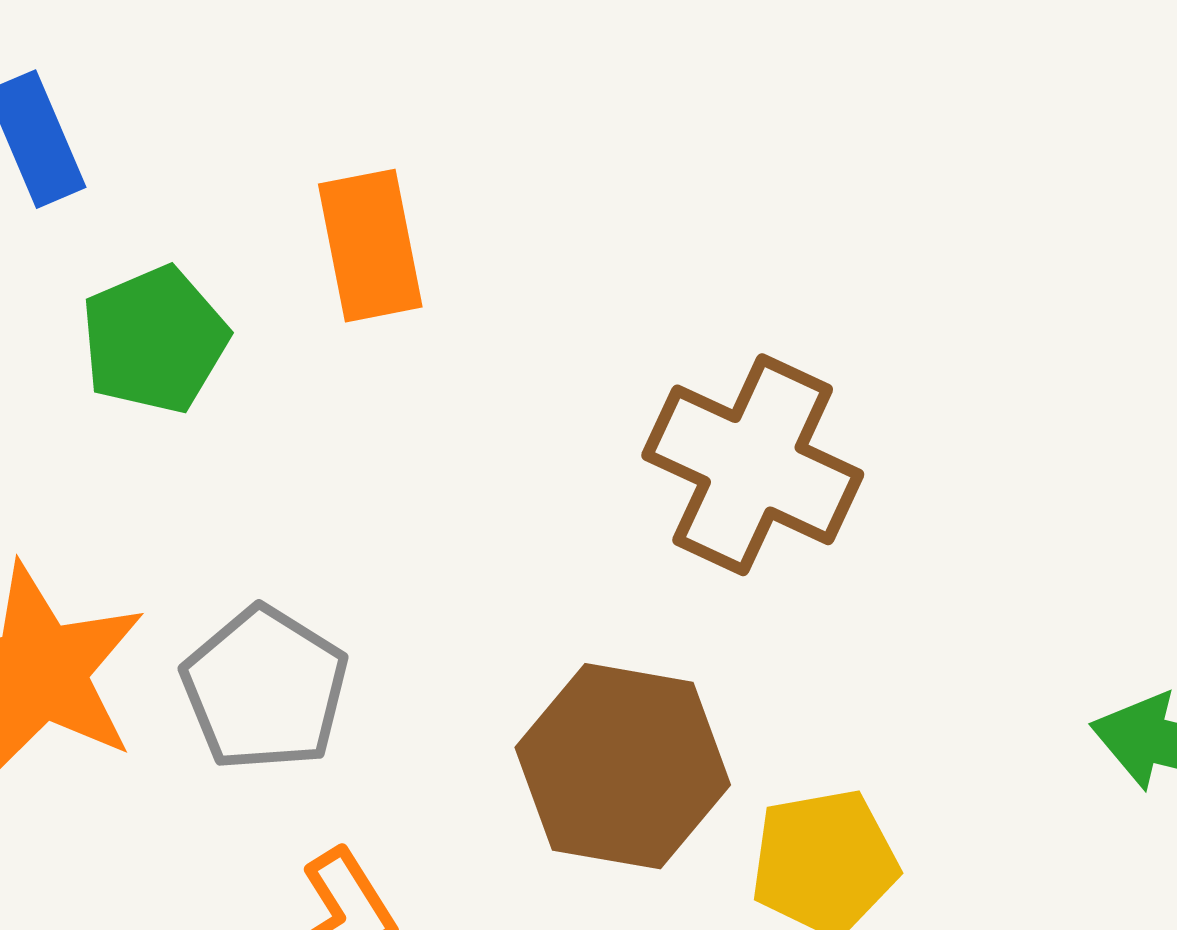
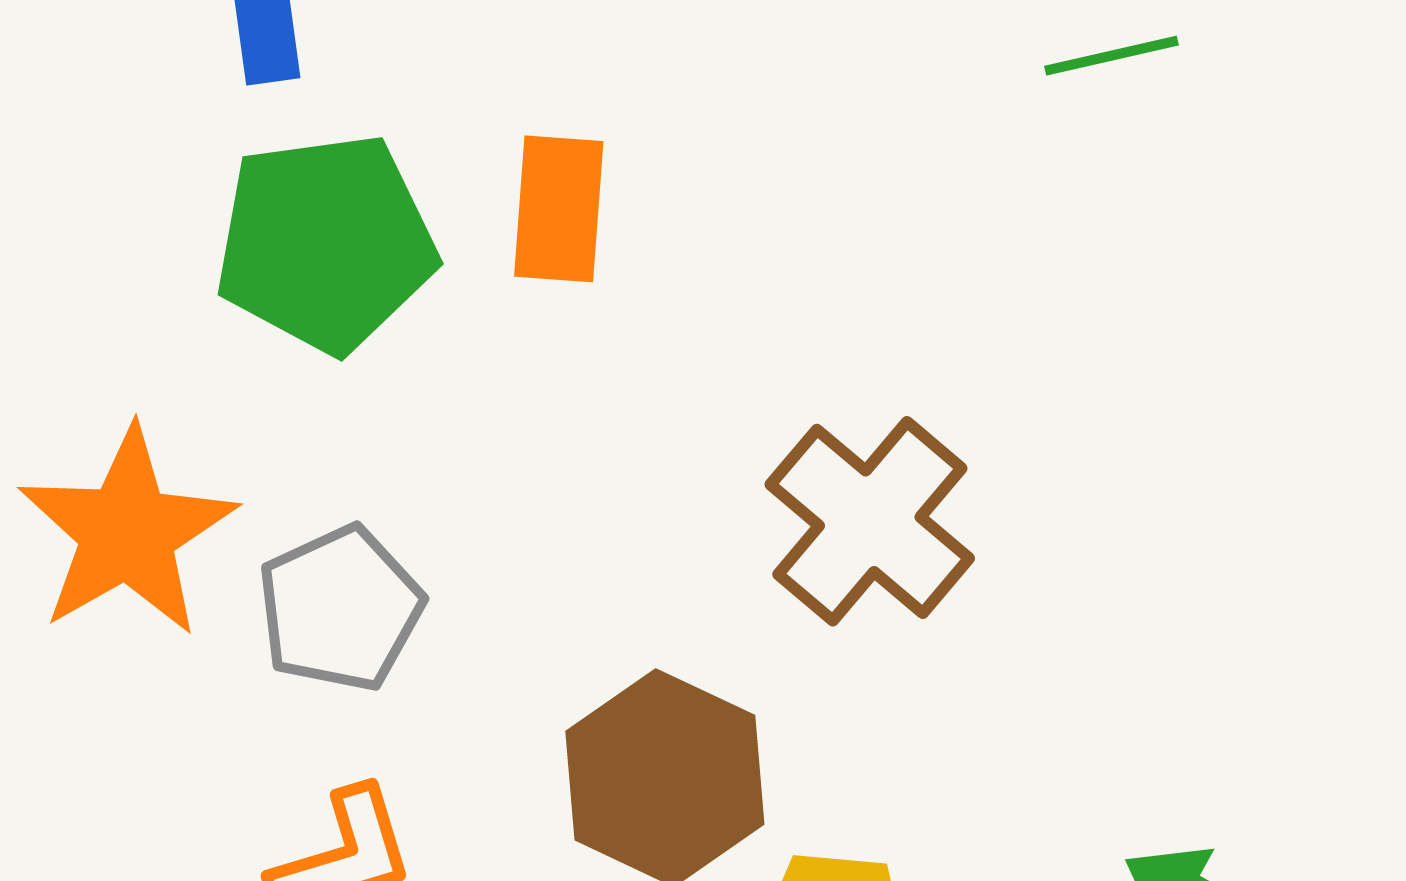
green pentagon: (154, 340) -> (326, 243), size x1.5

